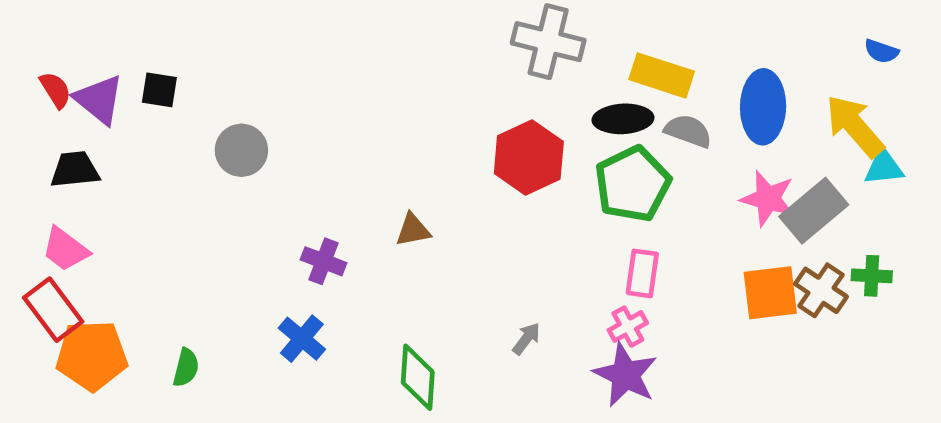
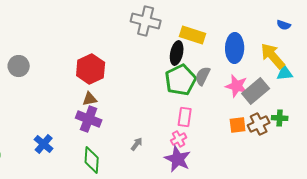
black ellipse: (623, 119) -> (177, 53), turned -75
gray semicircle: (688, 131) -> (203, 76), moved, turned -84
red hexagon: (529, 158) -> (91, 69), moved
purple cross: (324, 261) -> (89, 119), moved, size x1.4
brown cross: (821, 290) -> (259, 124), turned 30
orange square: (770, 293) -> (238, 125), size x0.7

